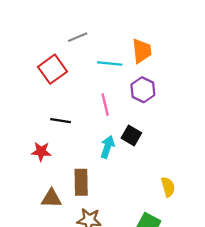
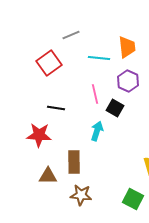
black square: (131, 135) -> (115, 108), moved
red star: (41, 151) -> (39, 135), size x1.4

